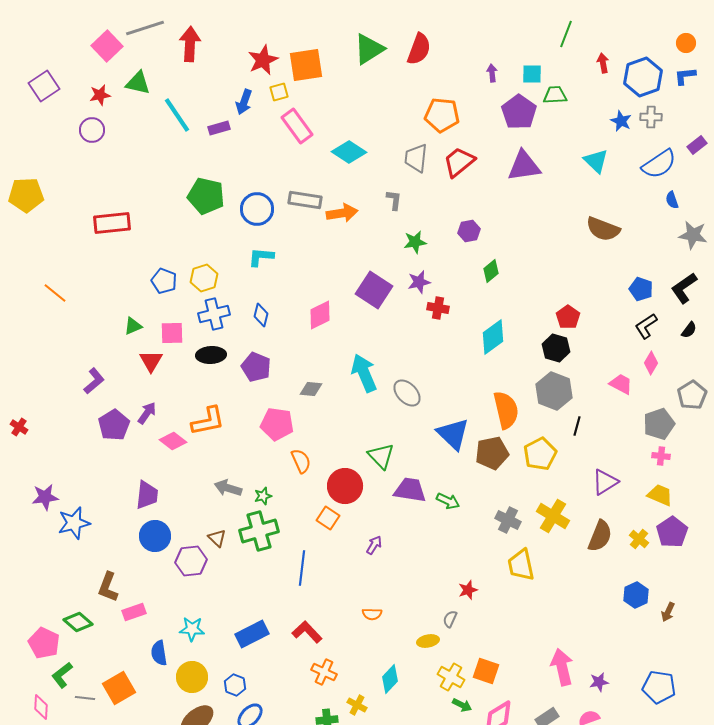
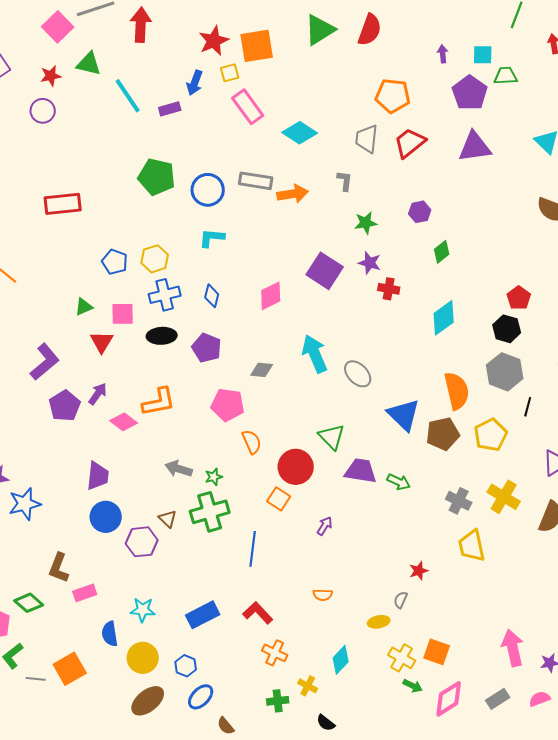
purple star: (419, 282) -> (370, 263), turned 30
purple L-shape: (94, 381) -> (45, 362), size x1.4

